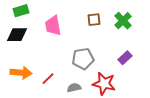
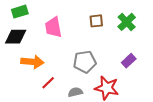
orange arrow: (21, 73) -> (32, 62), moved

